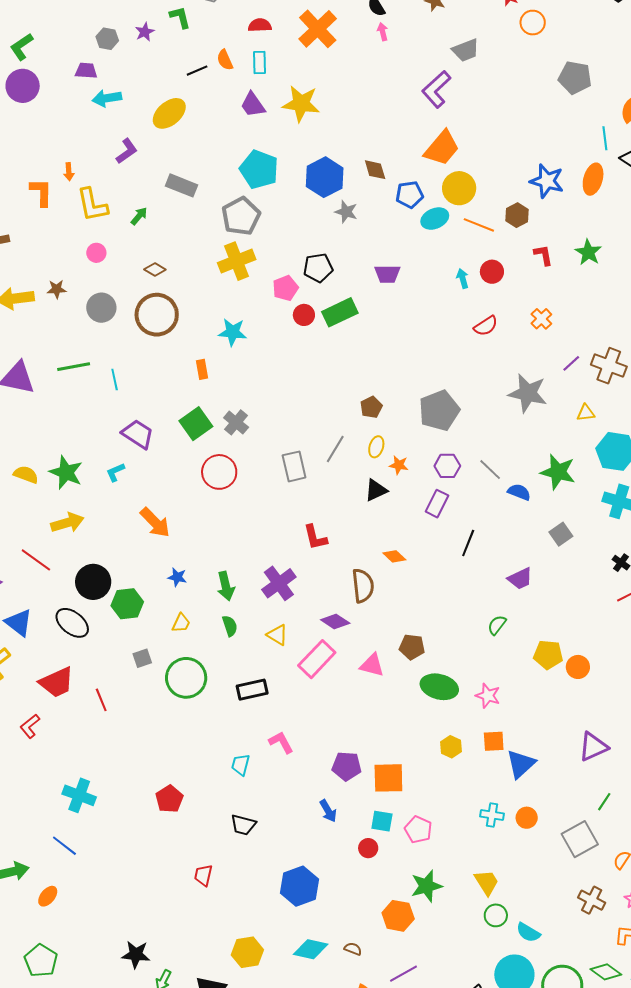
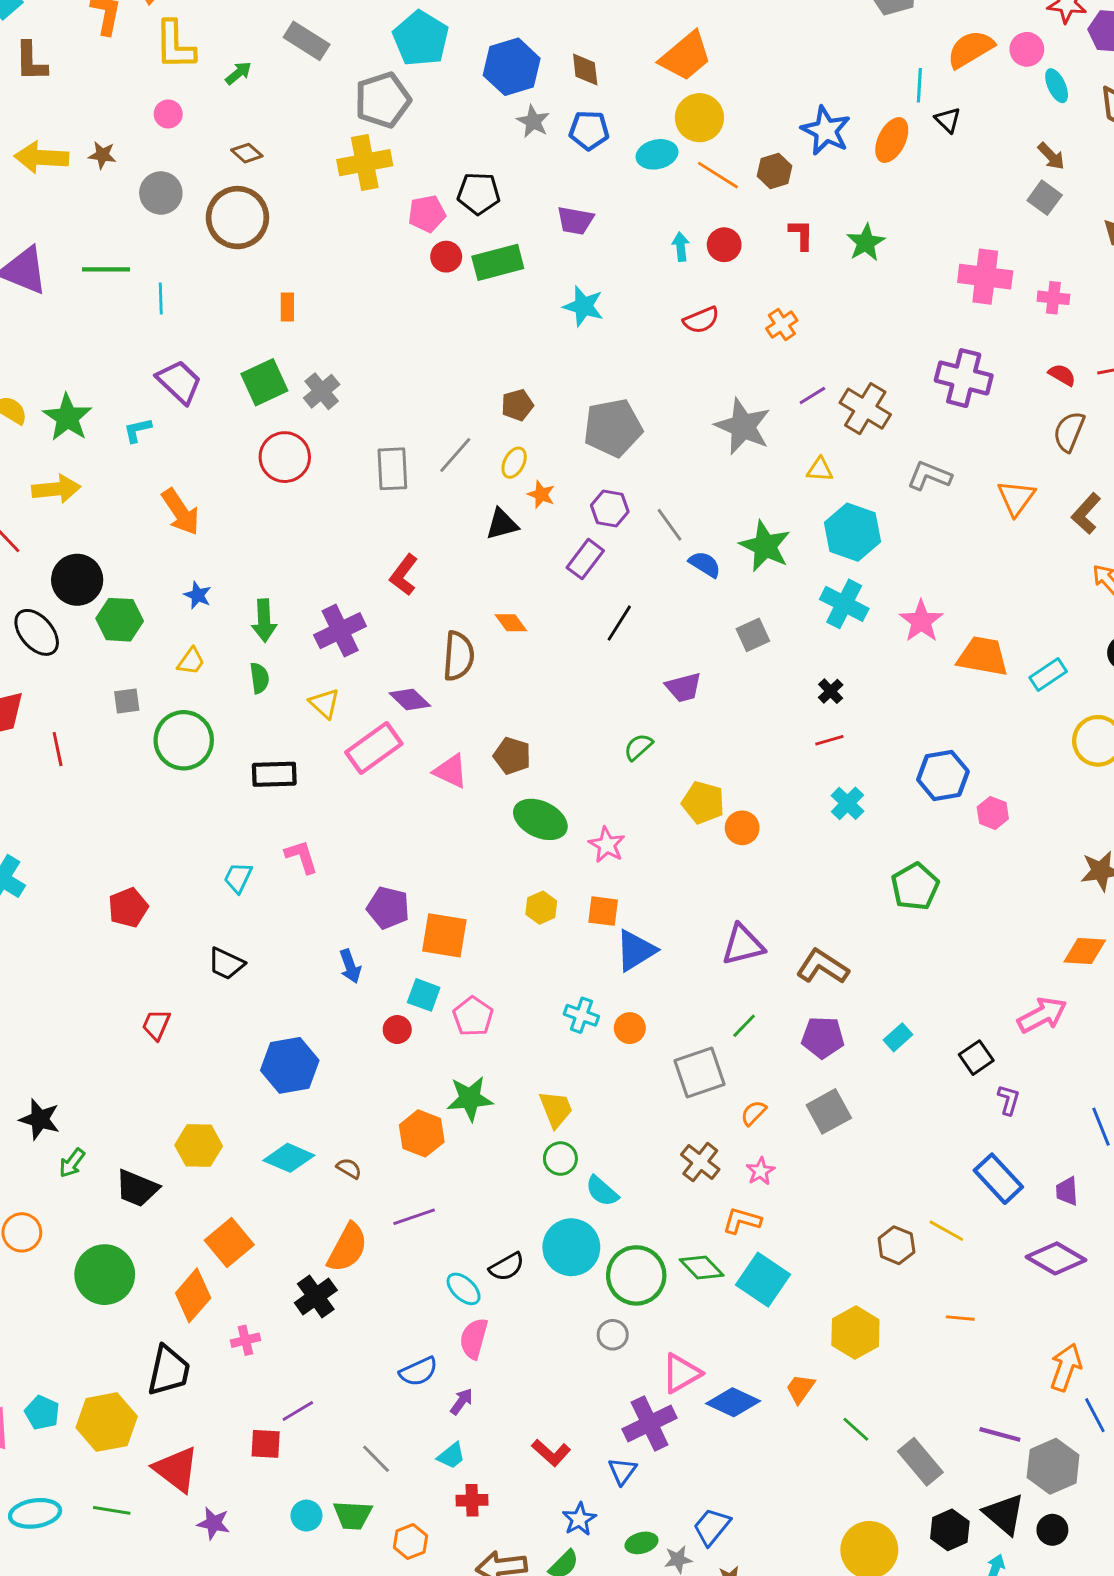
blue pentagon: (410, 195) -> (589, 130), moved
cyan star: (233, 332) -> (584, 306), moved
red L-shape: (315, 537) -> (404, 575), turned 40

